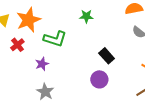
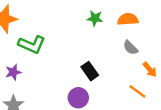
green star: (86, 16) -> (95, 18), moved

